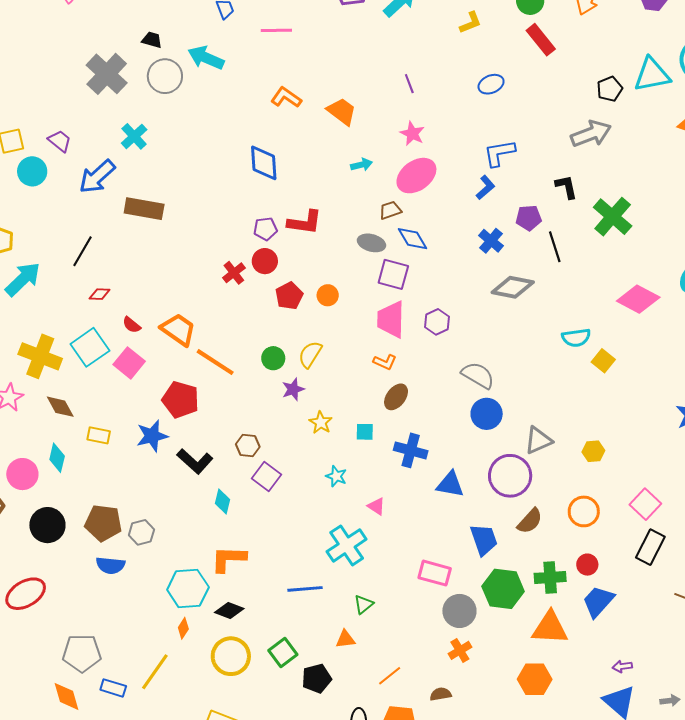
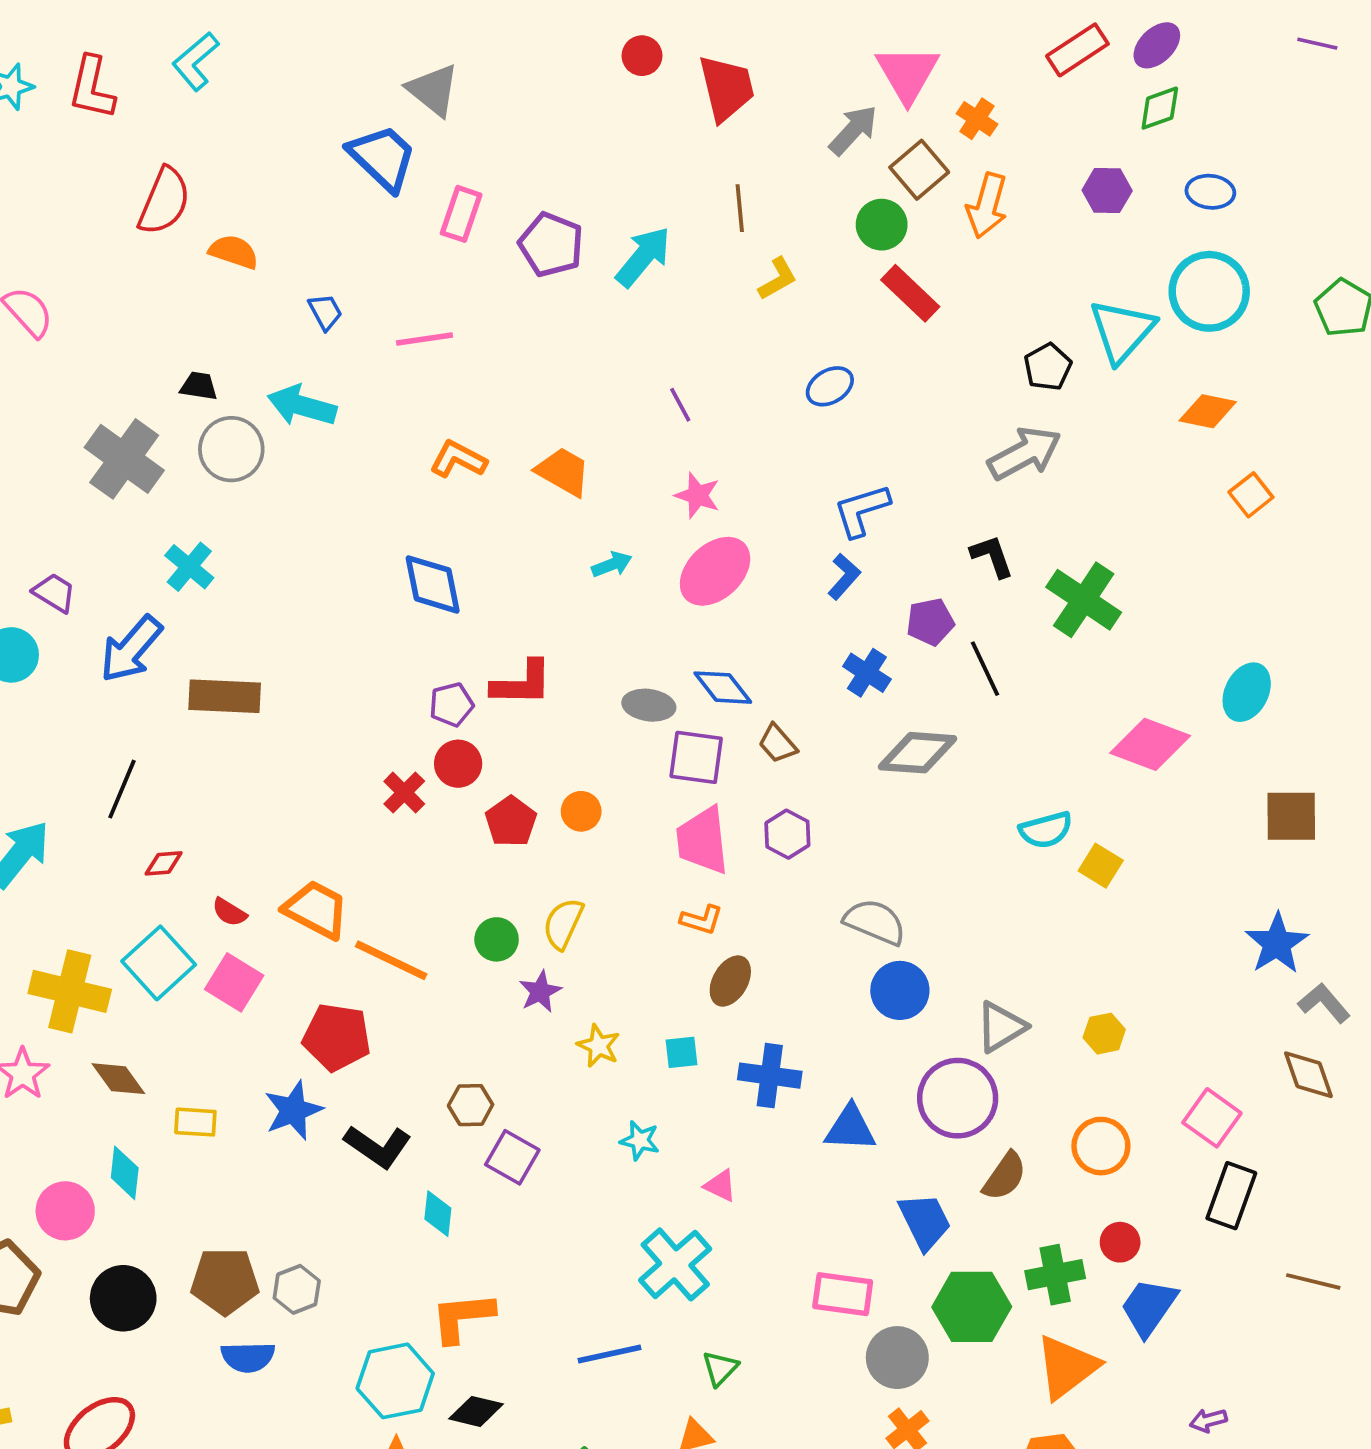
cyan triangle: (652, 75) -> (1122, 331), turned -30
brown trapezoid: (390, 210) -> (777, 744), moved, turned -105
orange triangle: (550, 628) -> (1067, 1367), turned -33

